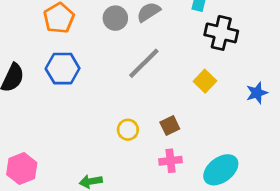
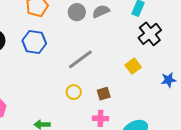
black cross: (221, 33) -> (150, 34), turned 30
gray line: (144, 63) -> (80, 59), moved

